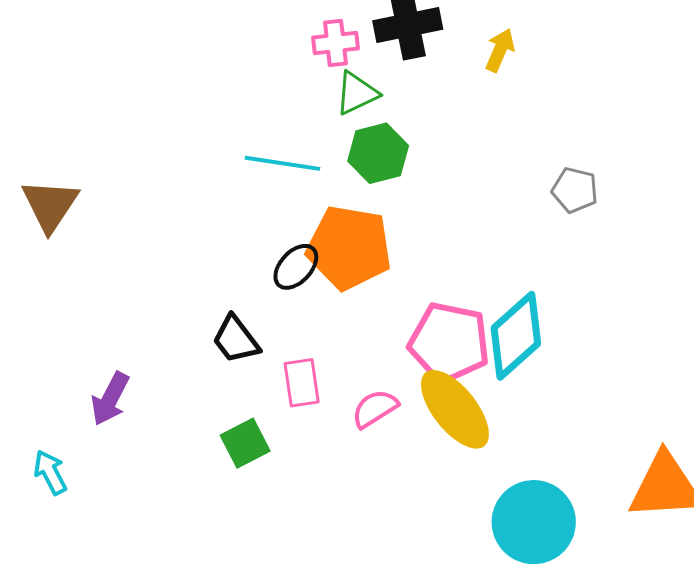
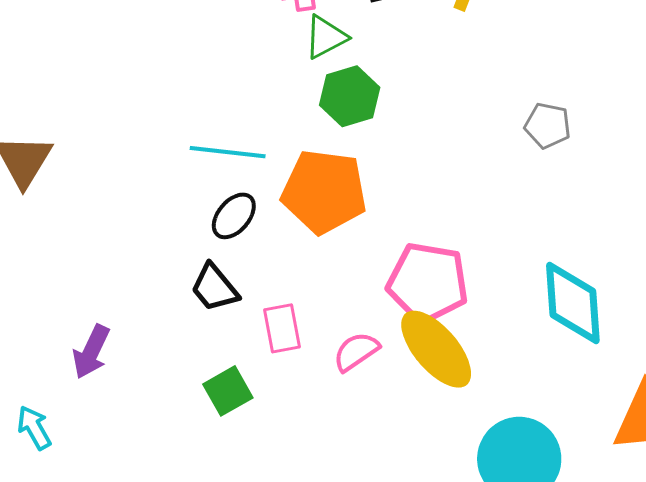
cyan line: (282, 163) -> (228, 152), moved
black ellipse: (296, 267) -> (234, 216), moved
cyan diamond: (516, 336) -> (573, 303), moved, turned -50

